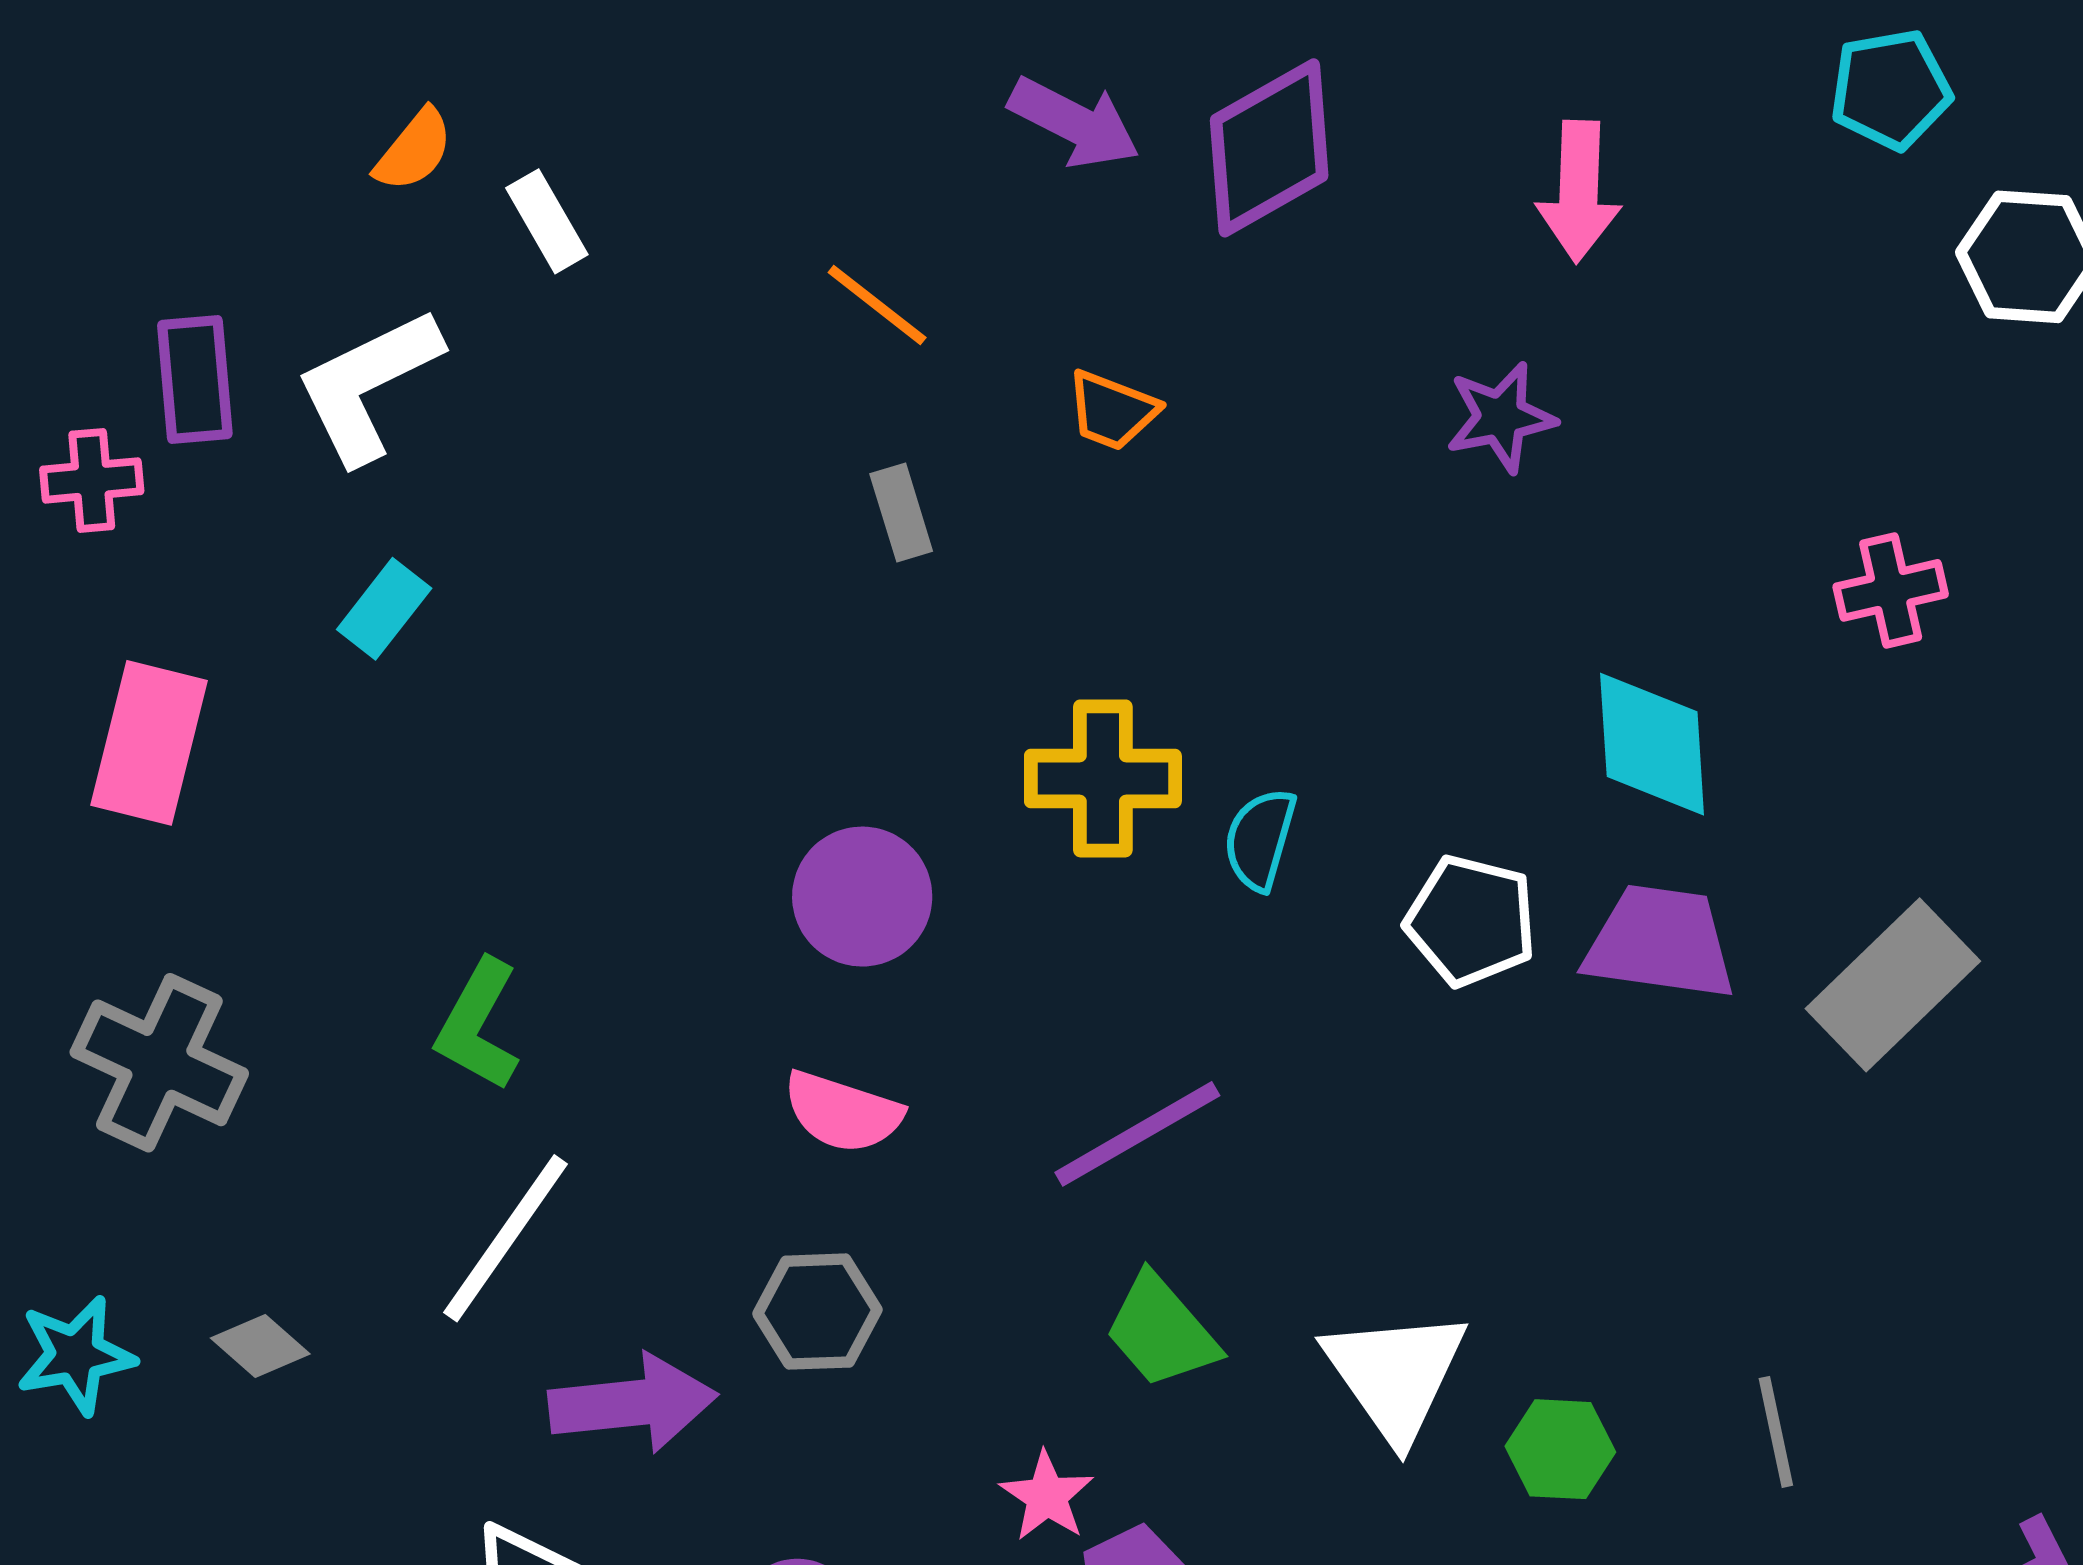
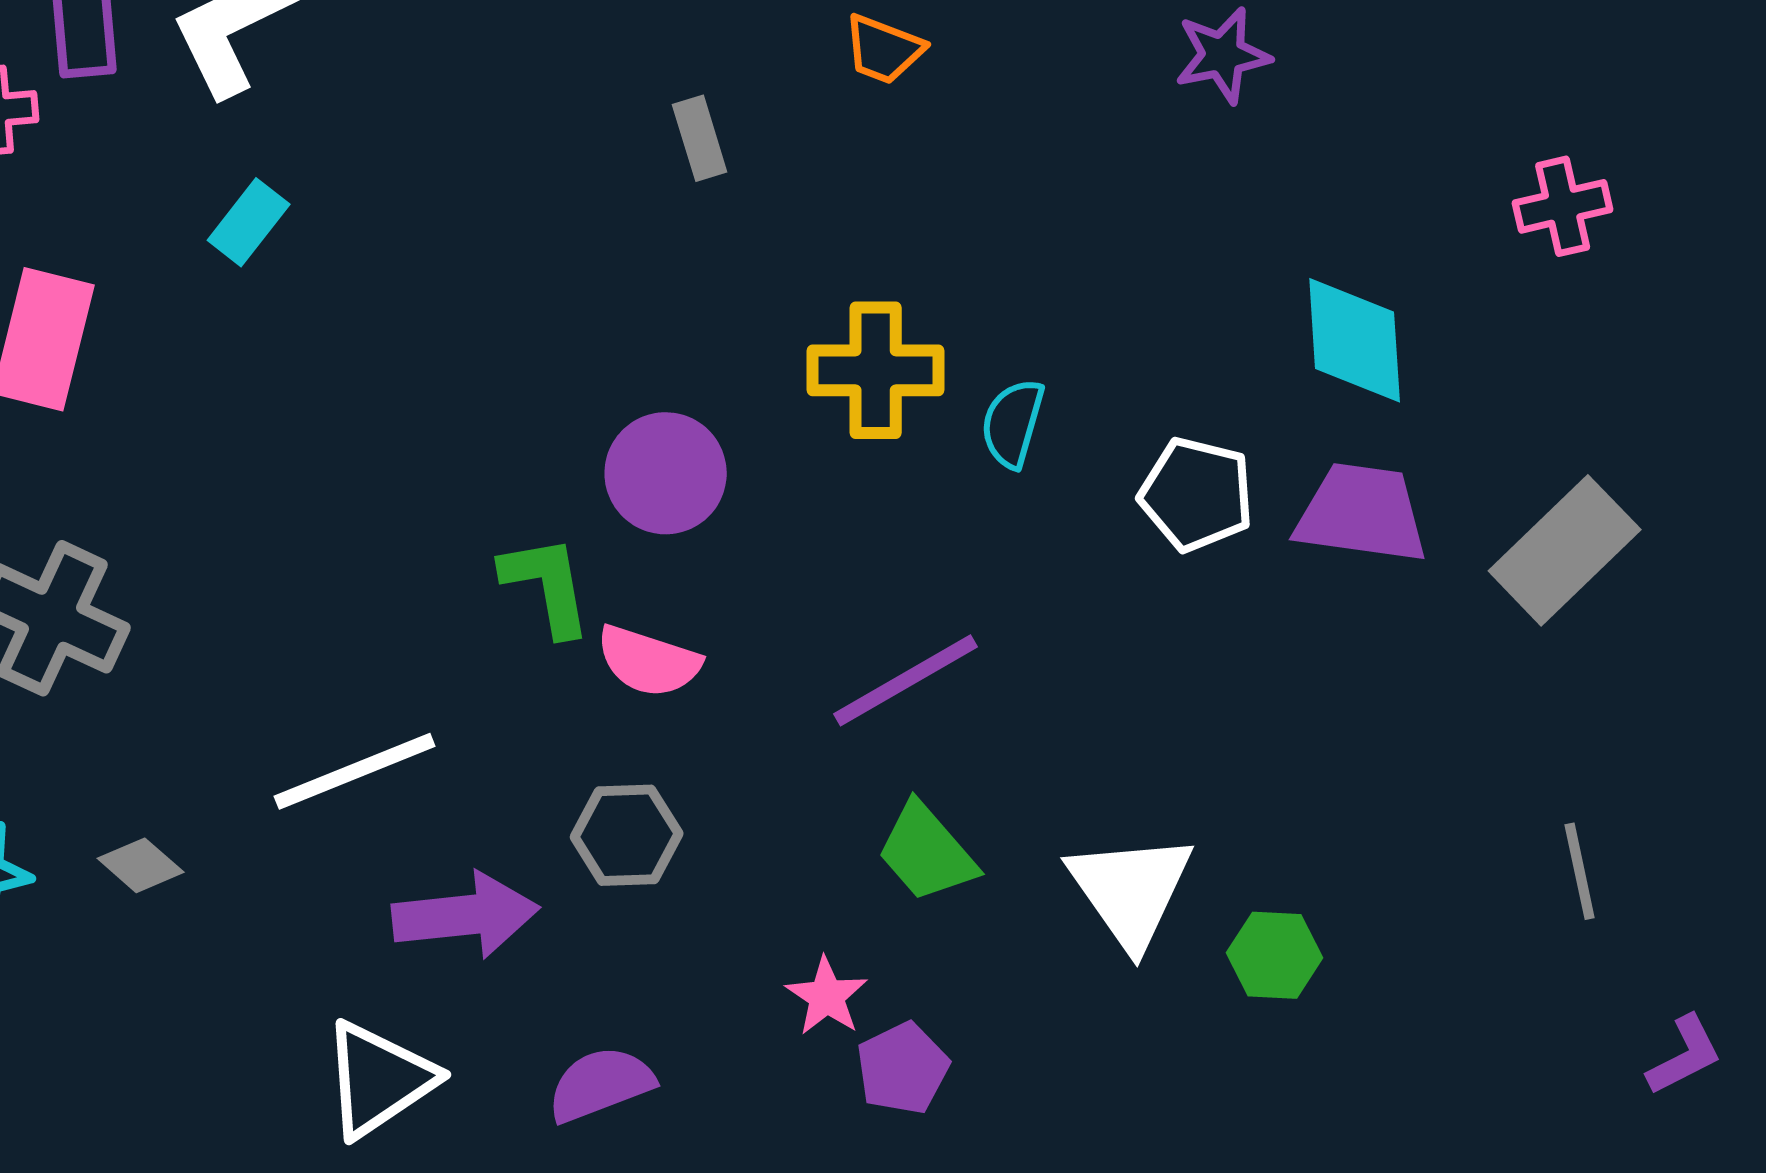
green L-shape: (478, 1025) -> (547, 585), moved, turned 141
white line: (506, 1238) -> (355, 771), turned 33
gray line: (1776, 1432) -> (1580, 871), moved

